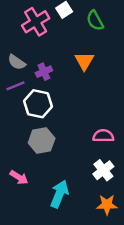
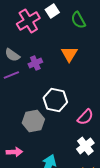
white hexagon: (38, 104) -> (55, 100), moved
pink semicircle: (103, 136) -> (85, 117), turned 132
pink arrow: (19, 177) -> (14, 152), turned -35

